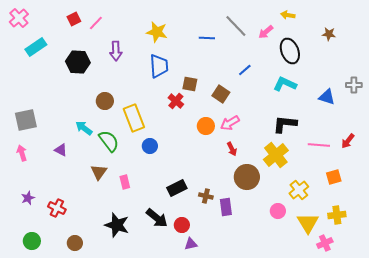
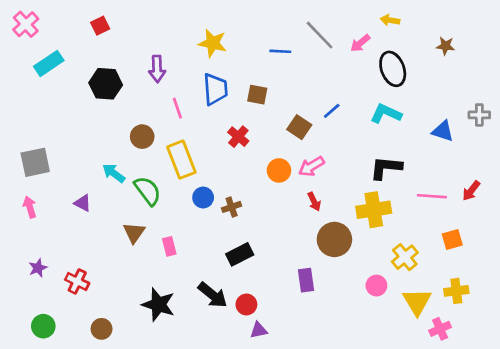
pink line: (96, 23) -> (177, 108), moved, turned -63
blue line: (245, 70) -> (332, 111), moved
brown square: (190, 84) -> (257, 95), moved
yellow cross: (276, 155) -> (374, 210), turned 30
brown cross: (206, 196) -> (232, 207), moved, turned -32

